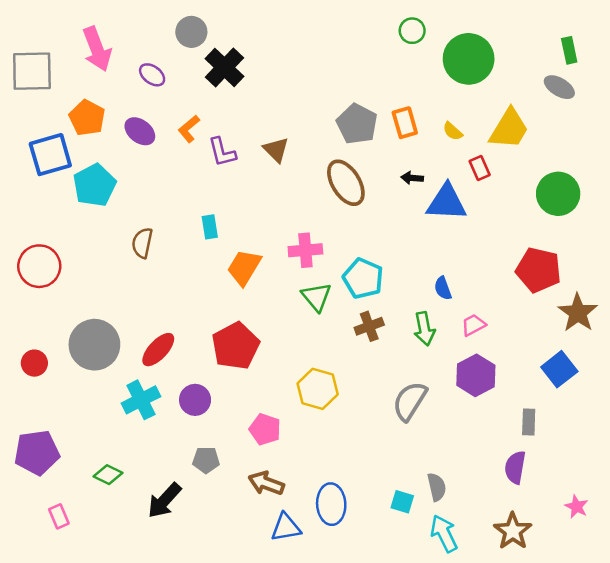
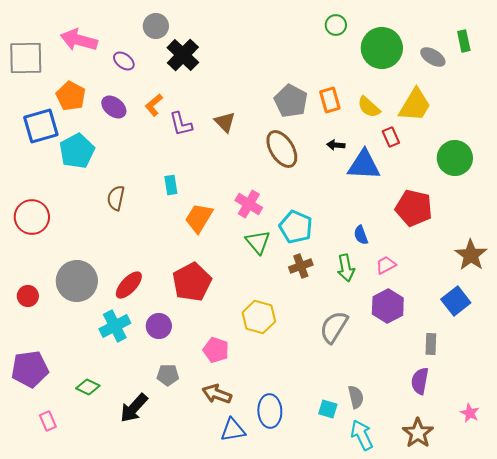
pink arrow: (97, 49) -> (79, 40), turned 126
gray ellipse: (559, 87) -> (433, 57), moved
yellow semicircle: (453, 131) -> (369, 107), size x1.4
pink cross: (305, 250) -> (249, 204), turned 36
red pentagon: (538, 270) -> (414, 208), moved

